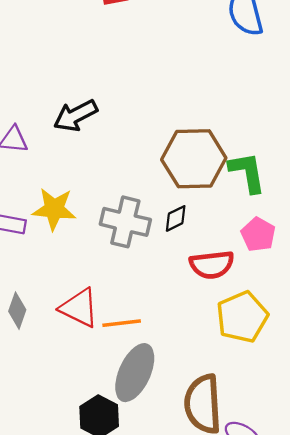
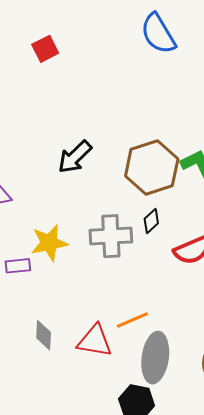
black arrow: (76, 116) -> (75, 157), moved
red triangle: (79, 308) -> (95, 341), moved

